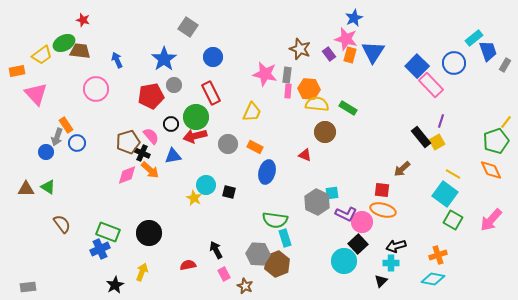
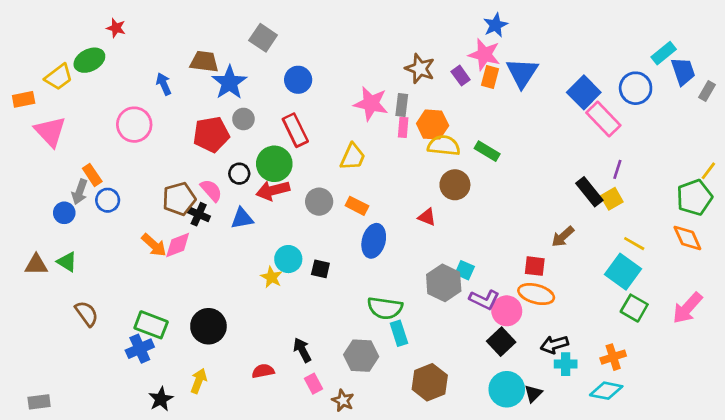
brown trapezoid: (80, 51) -> (204, 62), moved
orange arrow: (150, 170) -> (154, 245), moved
cyan square: (332, 193) -> (465, 270), turned 32
cyan circle: (344, 261) -> (507, 389), moved
cyan cross: (391, 263) -> (566, 364), moved
brown hexagon: (277, 264) -> (430, 382), moved

